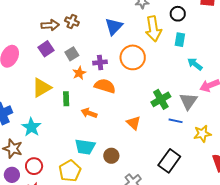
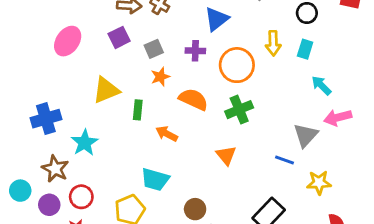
yellow arrow: (153, 29) -> (273, 43), moved, size x0.7
purple cross: (100, 62) -> (195, 51), moved
green cross: (161, 99) -> (239, 110), moved
brown circle: (111, 156) -> (195, 209), moved

